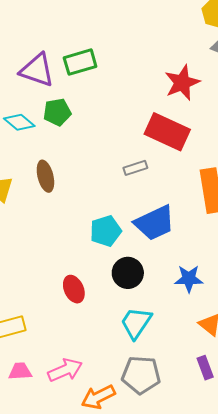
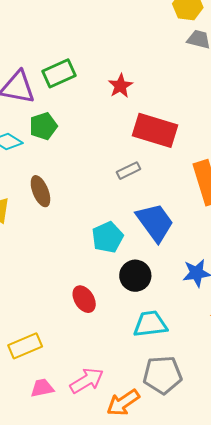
red star: (182, 83) -> (120, 86), moved, size x0.7
blue trapezoid: (155, 223) -> (155, 222), turned -93
cyan trapezoid: (136, 323) -> (150, 324), turned 57

